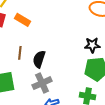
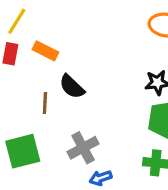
black semicircle: (39, 59) -> (72, 87), moved, turned -60

